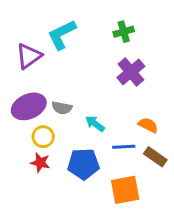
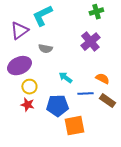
green cross: (124, 32) -> (96, 12), moved
gray semicircle: (62, 108) -> (45, 49), moved
orange square: (125, 190) -> (74, 126), moved

